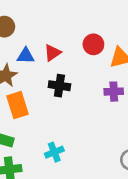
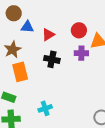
blue triangle: (26, 56) -> (27, 27), moved
purple cross: (114, 92) -> (81, 53), moved

